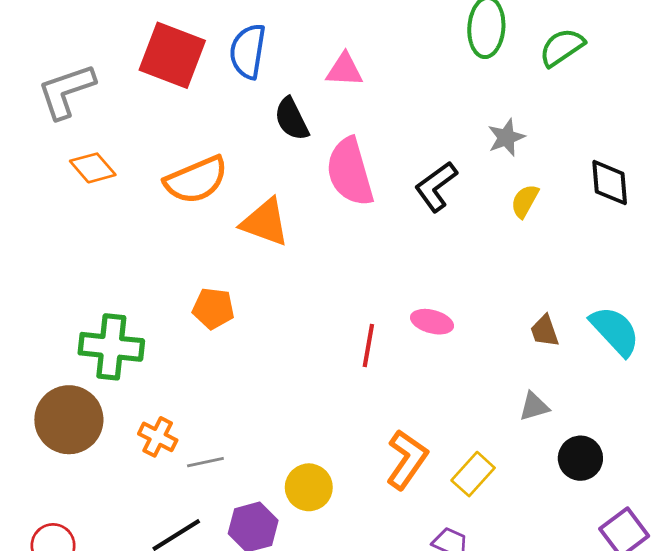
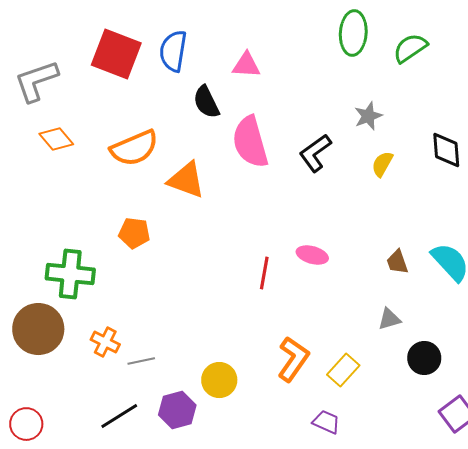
orange pentagon: (213, 308) -> (134, 233), moved

